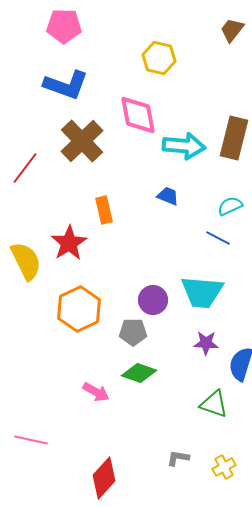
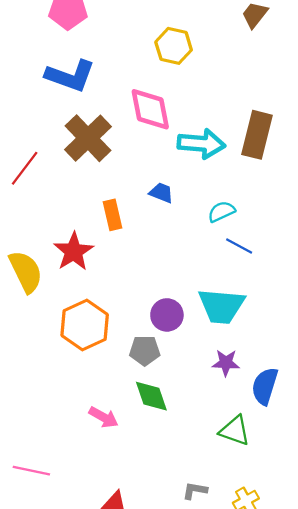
blue trapezoid: (168, 196) -> (161, 193), moved
cyan semicircle: (230, 206) -> (221, 212), moved
green diamond: (139, 373) -> (151, 396), turned 52

